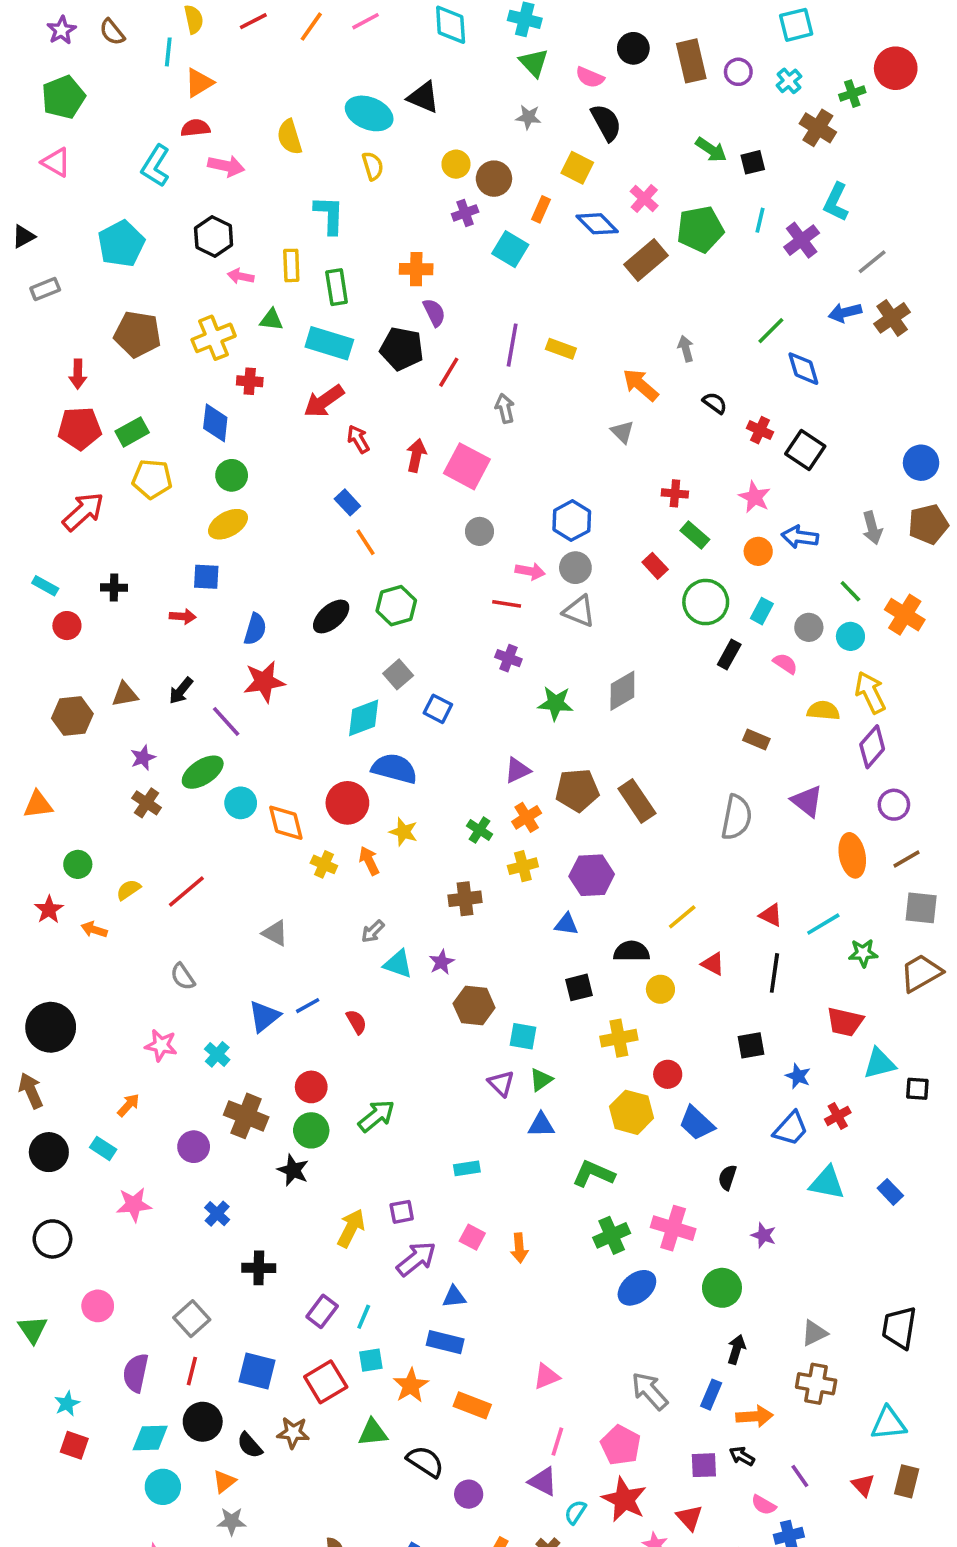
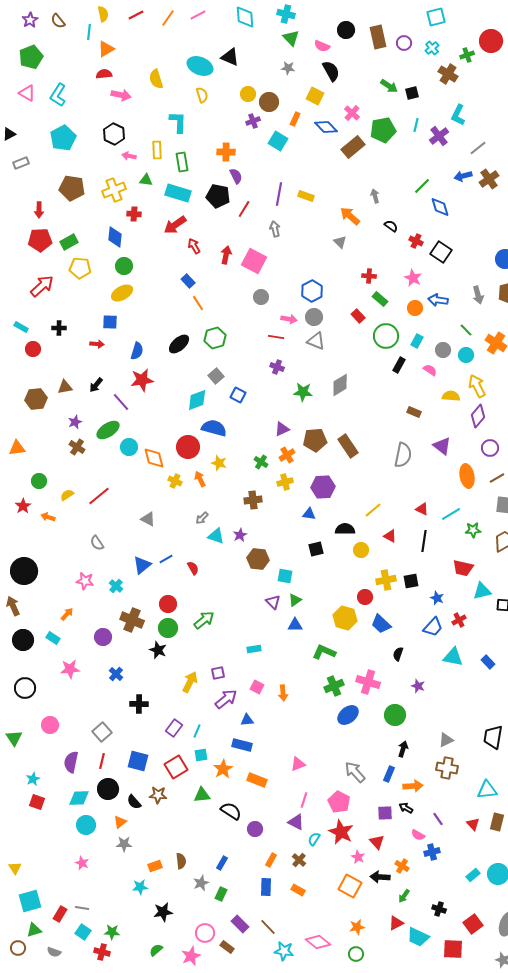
cyan L-shape: (156, 166) -> (58, 95), moved
yellow cross: (619, 1038) -> (386, 580), moved

